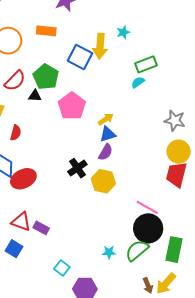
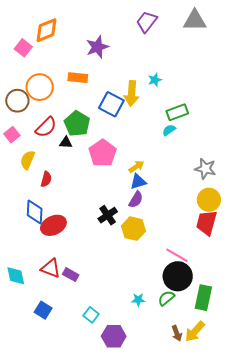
blue square: (14, 249) -> (43, 310), moved
green semicircle: (137, 250) -> (166, 298), size x0.7

